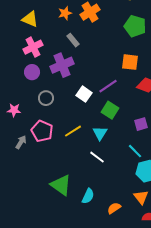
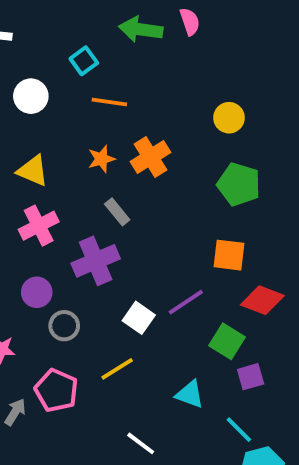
purple circle: (32, 72) -> (37, 292), moved
green square: (110, 110) -> (227, 341), moved
yellow line: (73, 131) -> (117, 369), moved
cyan triangle: (100, 133) -> (190, 394), moved, turned -42
white line: (97, 157) -> (141, 443), moved

